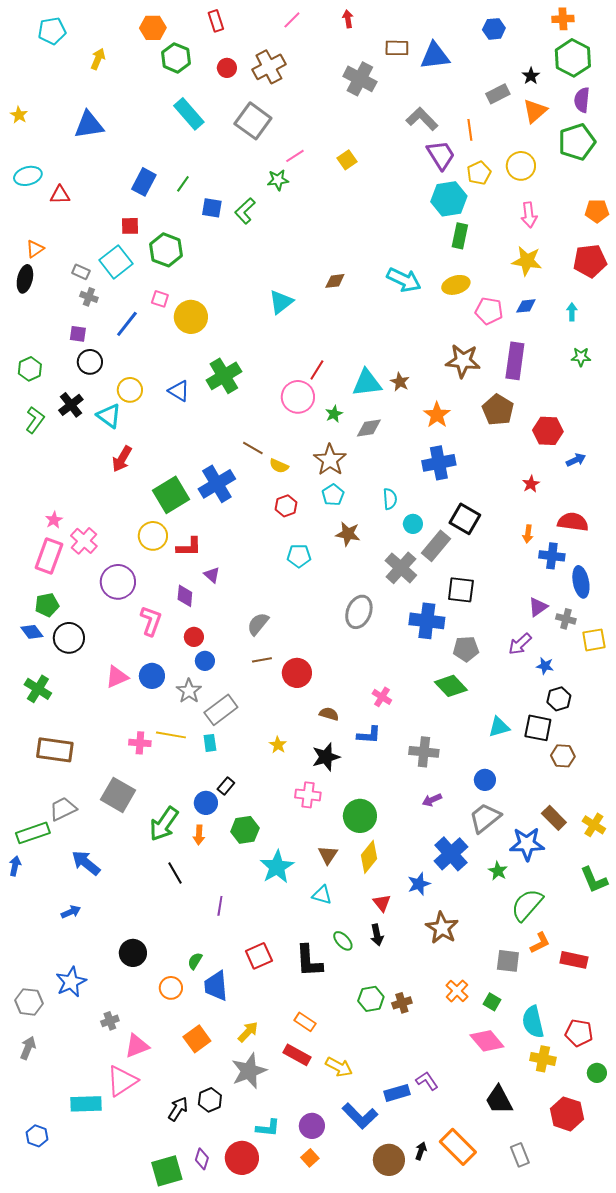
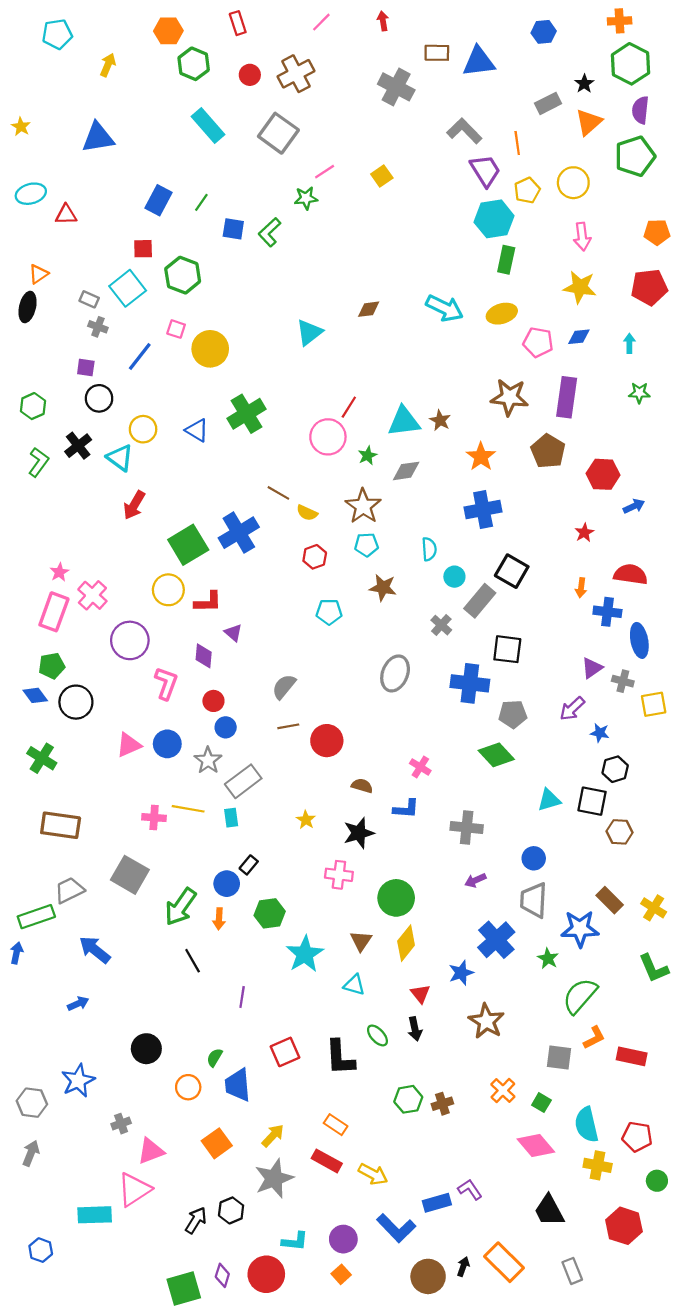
cyan pentagon: (333, 495) -> (366, 545), turned 30
gray cross: (401, 568) -> (441, 625), size x0.6
gray trapezoid: (485, 818) -> (534, 900), turned -48

